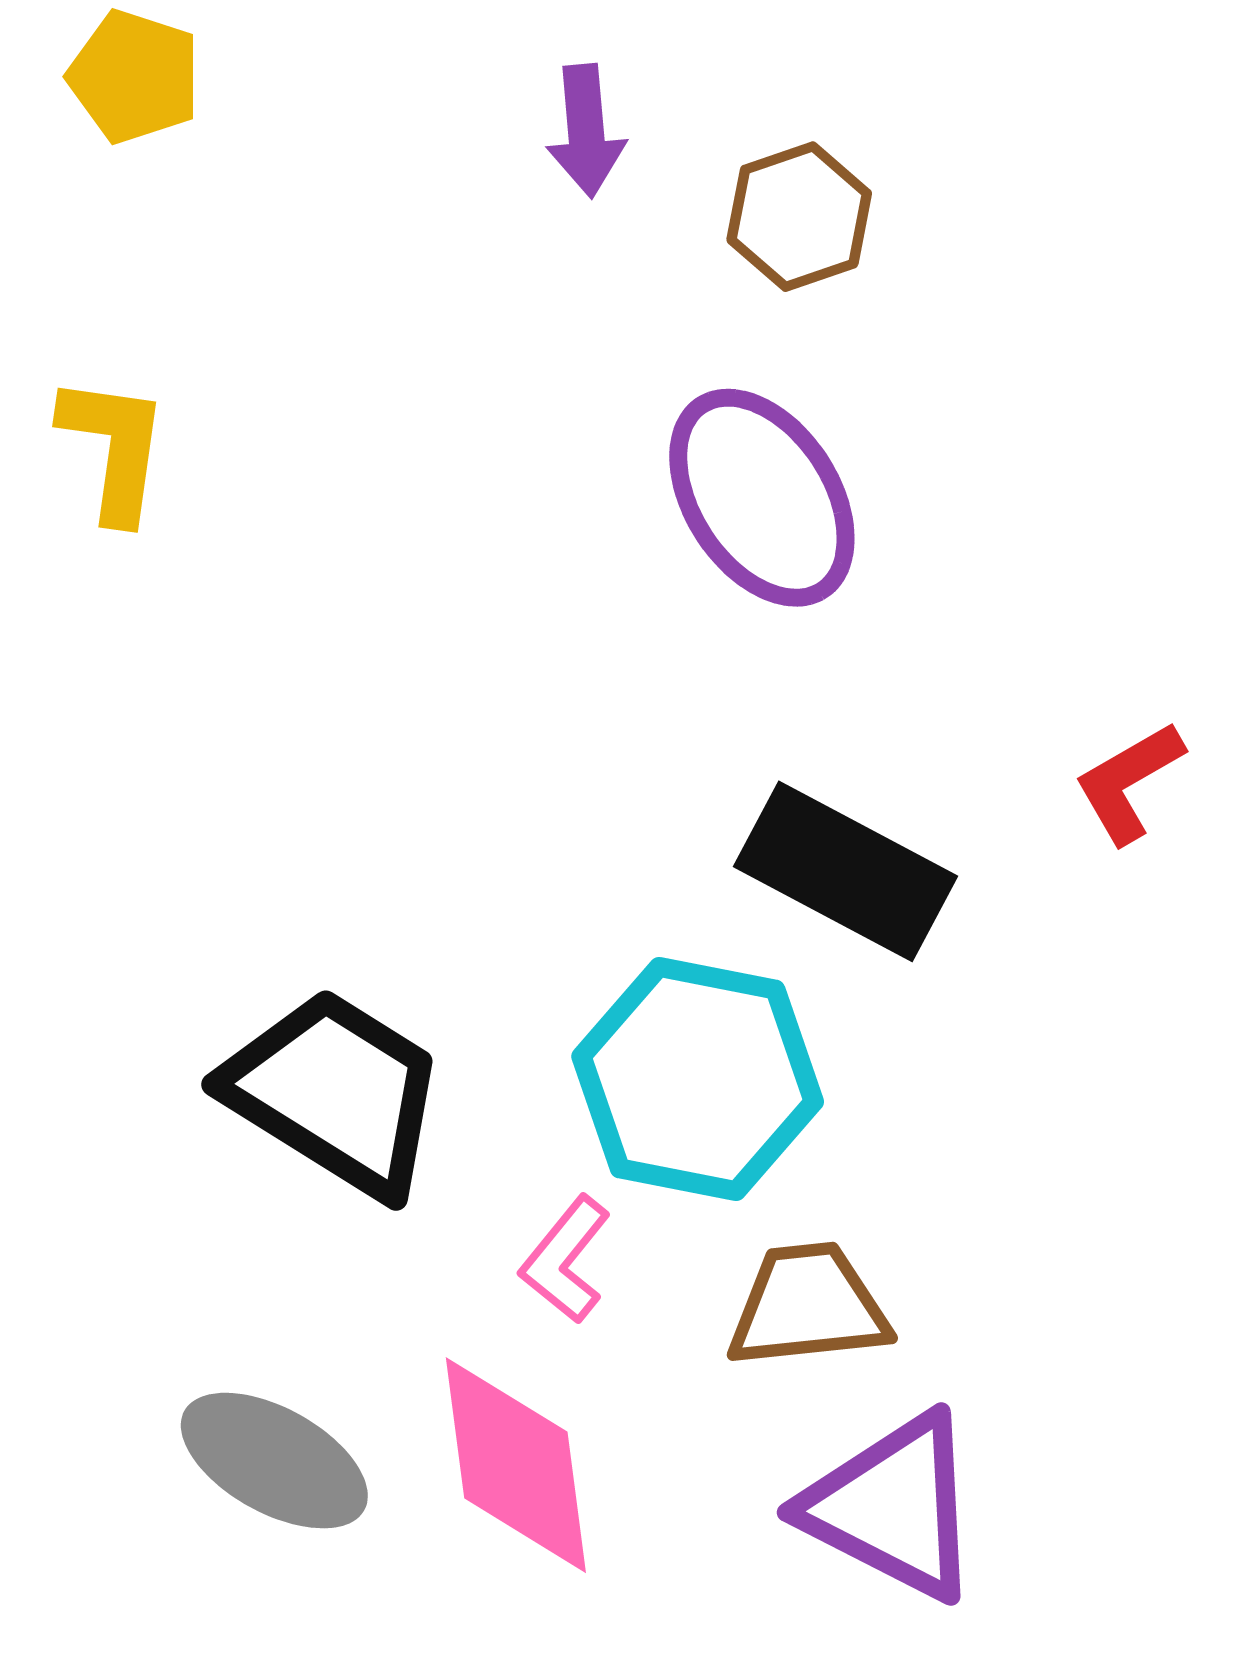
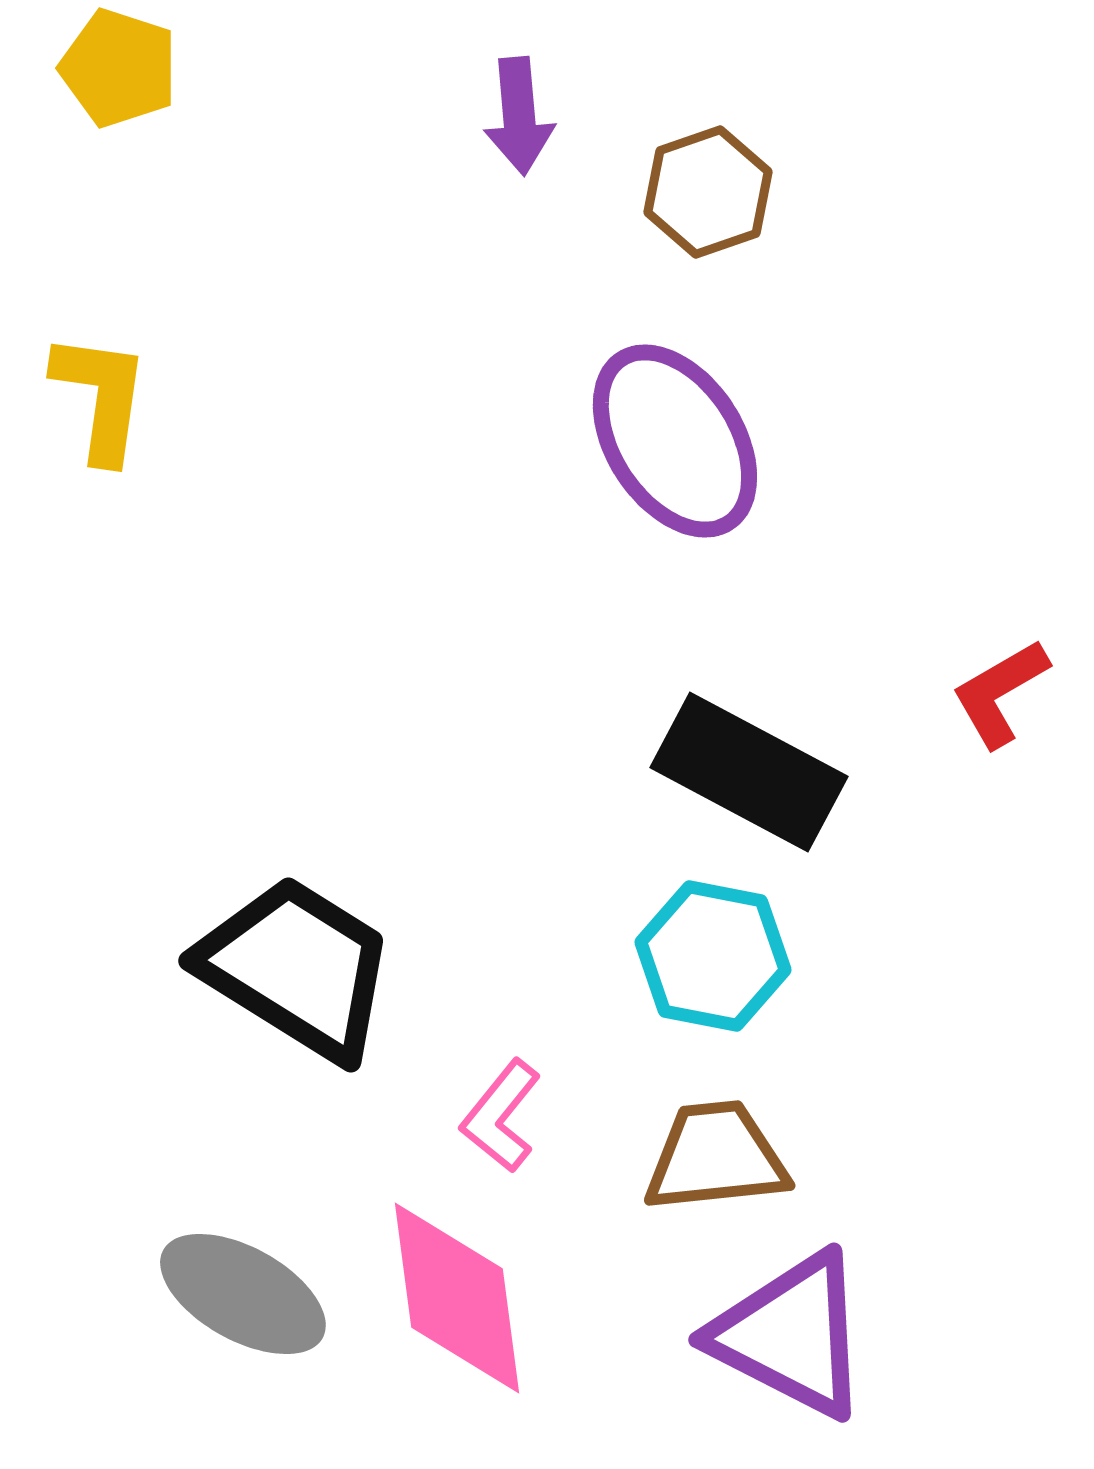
cyan hexagon: (698, 1079) -> (713, 956), moved, size x0.7

